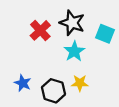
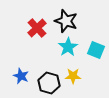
cyan square: (105, 34) -> (96, 50), moved

